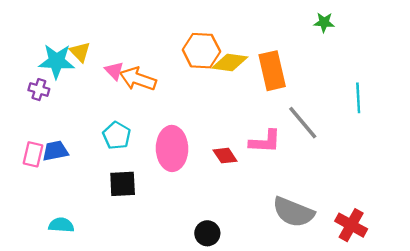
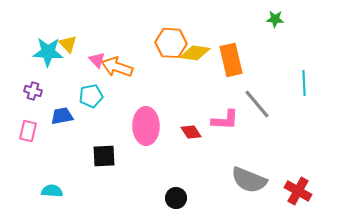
purple cross: (39, 90) -> (33, 91), moved
cyan pentagon: (117, 136) -> (91, 96), moved, turned 30
blue trapezoid: (55, 151) -> (62, 116), moved

